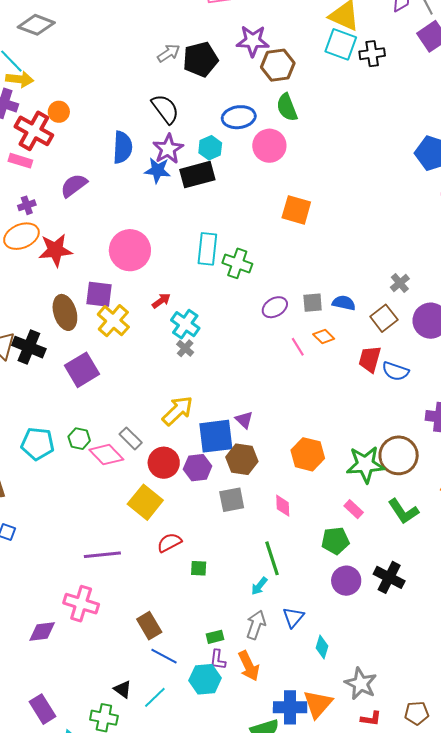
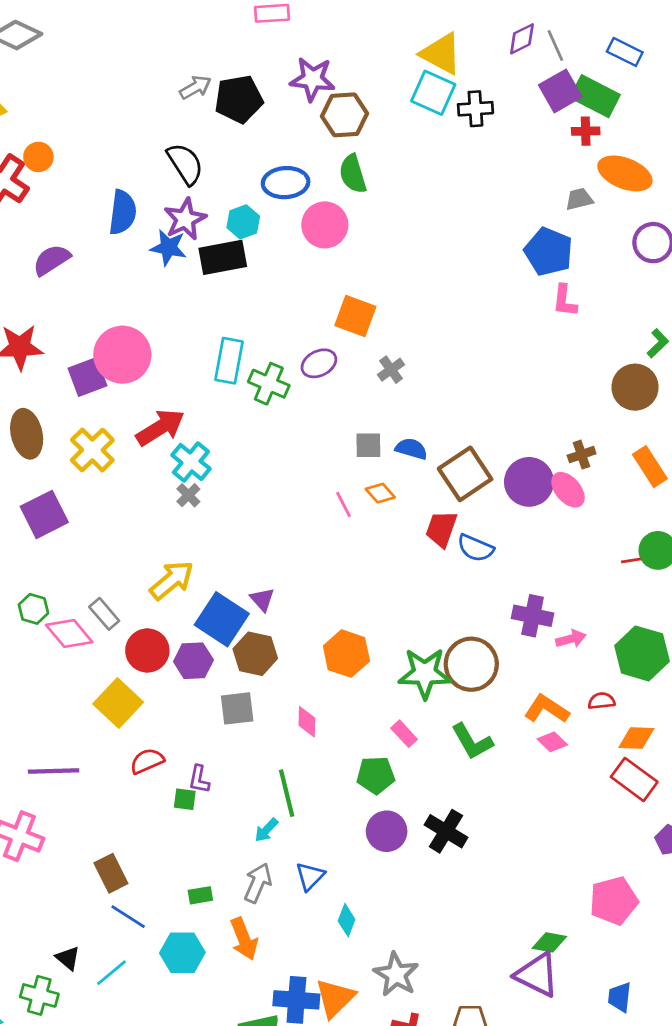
gray cross: (400, 283) -> (391, 370), moved
purple square: (99, 294) -> (87, 377), moved, turned -32
red arrow: (161, 301) -> (160, 427), size x1.8
purple ellipse: (275, 307) -> (319, 363), moved
brown square: (384, 318) -> (465, 474), size x1.4
blue square: (216, 436) -> (222, 619), turned 36
purple L-shape: (218, 660) -> (199, 779), moved

